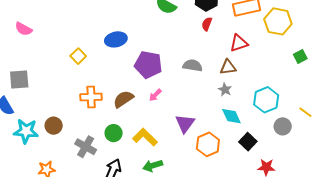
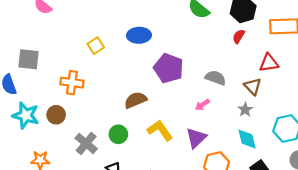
brown triangle: (228, 67) -> (253, 86), turned 42
pink arrow: (155, 95) -> (202, 105), moved
orange cross: (91, 97) -> (72, 83), moved
yellow L-shape: (145, 137) -> (160, 130), moved

